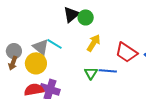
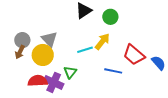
green circle: (86, 17) -> (110, 17), moved
cyan line: (54, 44) -> (85, 50), moved, turned -56
green triangle: (91, 73) -> (70, 72), moved

